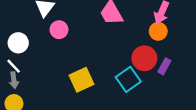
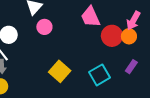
red circle: (144, 58) -> (112, 36), moved
yellow square: (82, 80) -> (60, 71), turned -30

